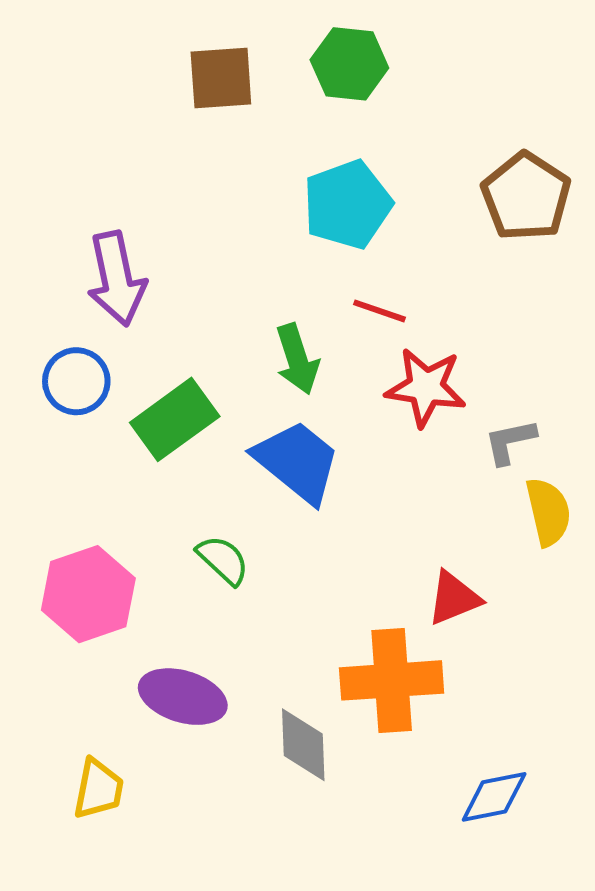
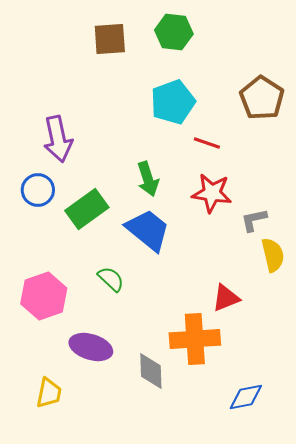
red line: (380, 311) -> (207, 143), moved

